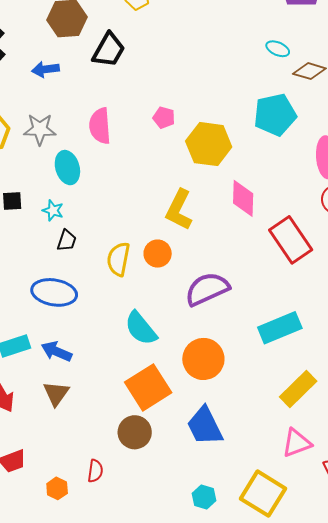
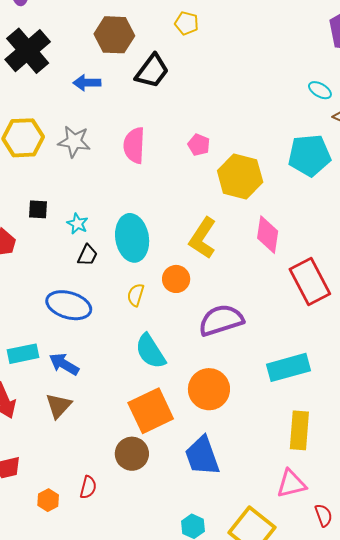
cyan ellipse: (67, 168) -> (132, 238), moved, size x1.4
yellow semicircle: (118, 259) -> (136, 295), moved, size x0.7
yellow rectangle: (298, 389) -> (299, 430), turned -48

